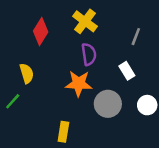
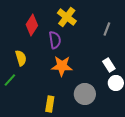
purple semicircle: (89, 54) -> (55, 40), moved
white rectangle: (127, 71) -> (109, 65), moved
gray circle: (108, 104) -> (85, 94), moved

